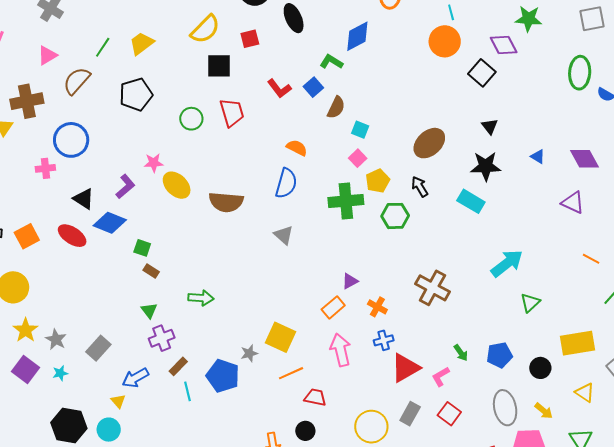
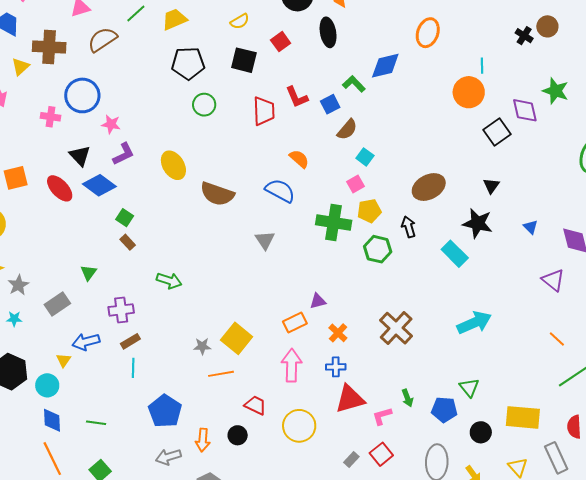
yellow semicircle: (205, 29) -> (240, 21), size x0.6
red square: (250, 39) -> (281, 42), turned -36
black pentagon: (136, 94) -> (188, 63), moved
red trapezoid: (232, 113) -> (264, 111), moved
pink star: (154, 163) -> (111, 124), moved
blue semicircle: (286, 183) -> (280, 191), turned -92
green triangle: (530, 303) -> (469, 388), moved, turned -40
green triangle: (149, 311) -> (89, 273), moved
orange line: (291, 373) -> (221, 374), moved
blue pentagon: (223, 376) -> (165, 411), moved
gray rectangle: (410, 414) -> (351, 460), moved, size x0.7
yellow circle: (371, 427) -> (299, 426), moved

